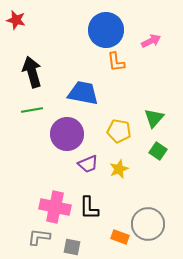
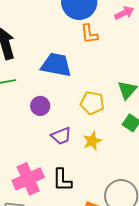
purple circle: (67, 134) -> (40, 106), size x0.6
pink cross: (55, 207) -> (28, 179), turned -36

